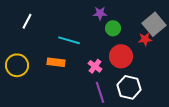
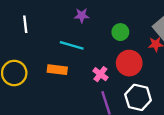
purple star: (100, 13) -> (82, 15), moved
white line: (27, 21) -> (25, 24), turned -35

